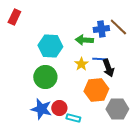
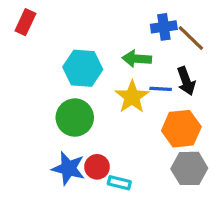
blue cross: (101, 29) -> (164, 27), moved
yellow star: (81, 64) -> (132, 97), size x1.5
black arrow: (108, 68) -> (186, 81), moved
orange hexagon: (96, 90) -> (181, 129), moved

